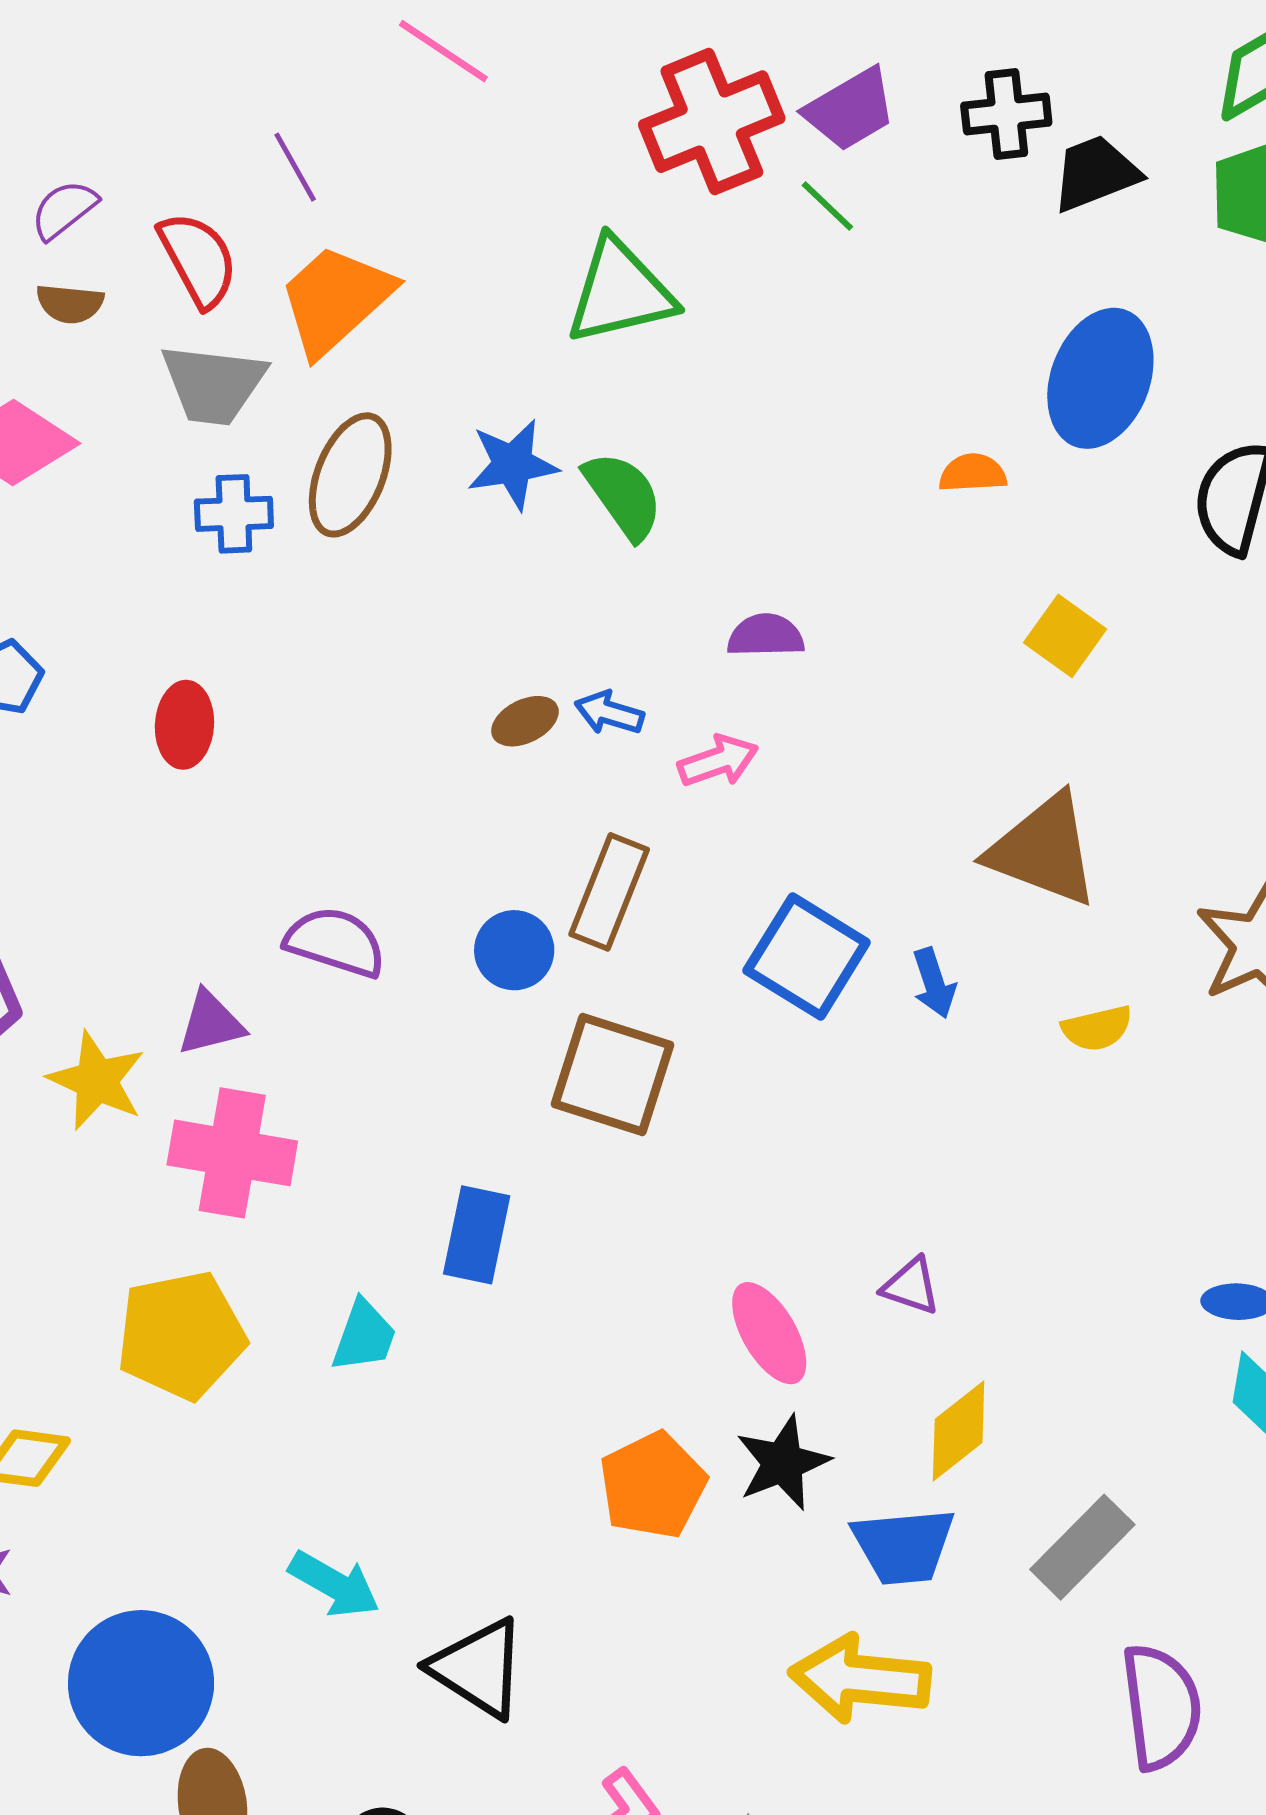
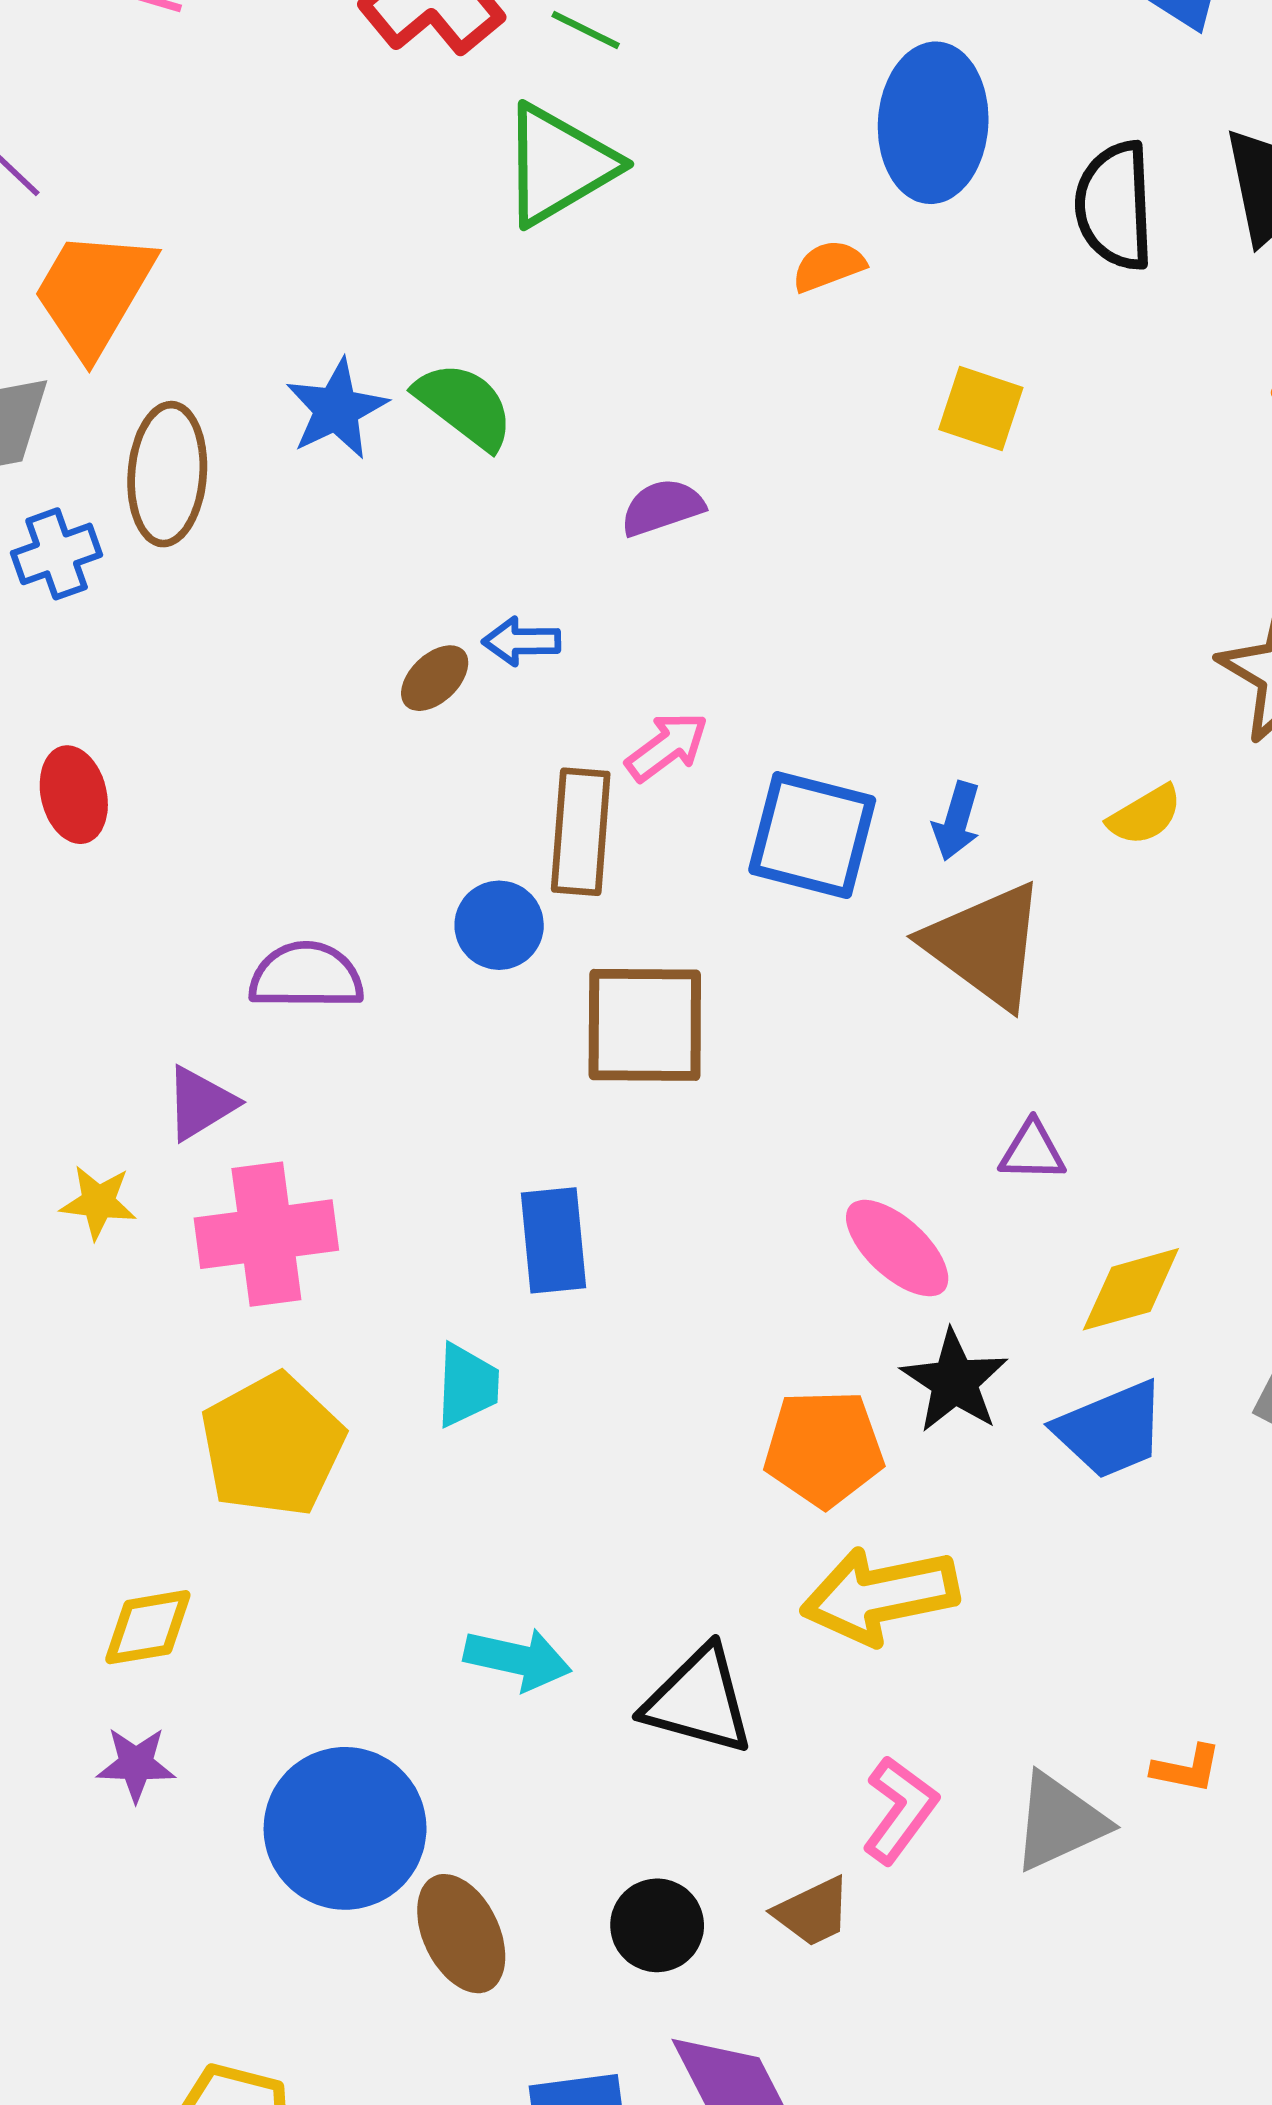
green triangle: (620, 292) -> (559, 165), moved
pink arrow: (718, 761) -> (667, 747), moved
brown triangle: (1043, 850) -> (985, 945), moved, turned 33
blue arrow: (934, 983) -> (956, 821), turned 52
yellow star: (97, 1081) -> (98, 1202), size x0.7
yellow diamond: (959, 1431) -> (1131, 1289), turned 40
orange pentagon: (653, 1485) -> (824, 1448), turned -30
yellow arrow: (860, 1679) -> (880, 1595), moved

